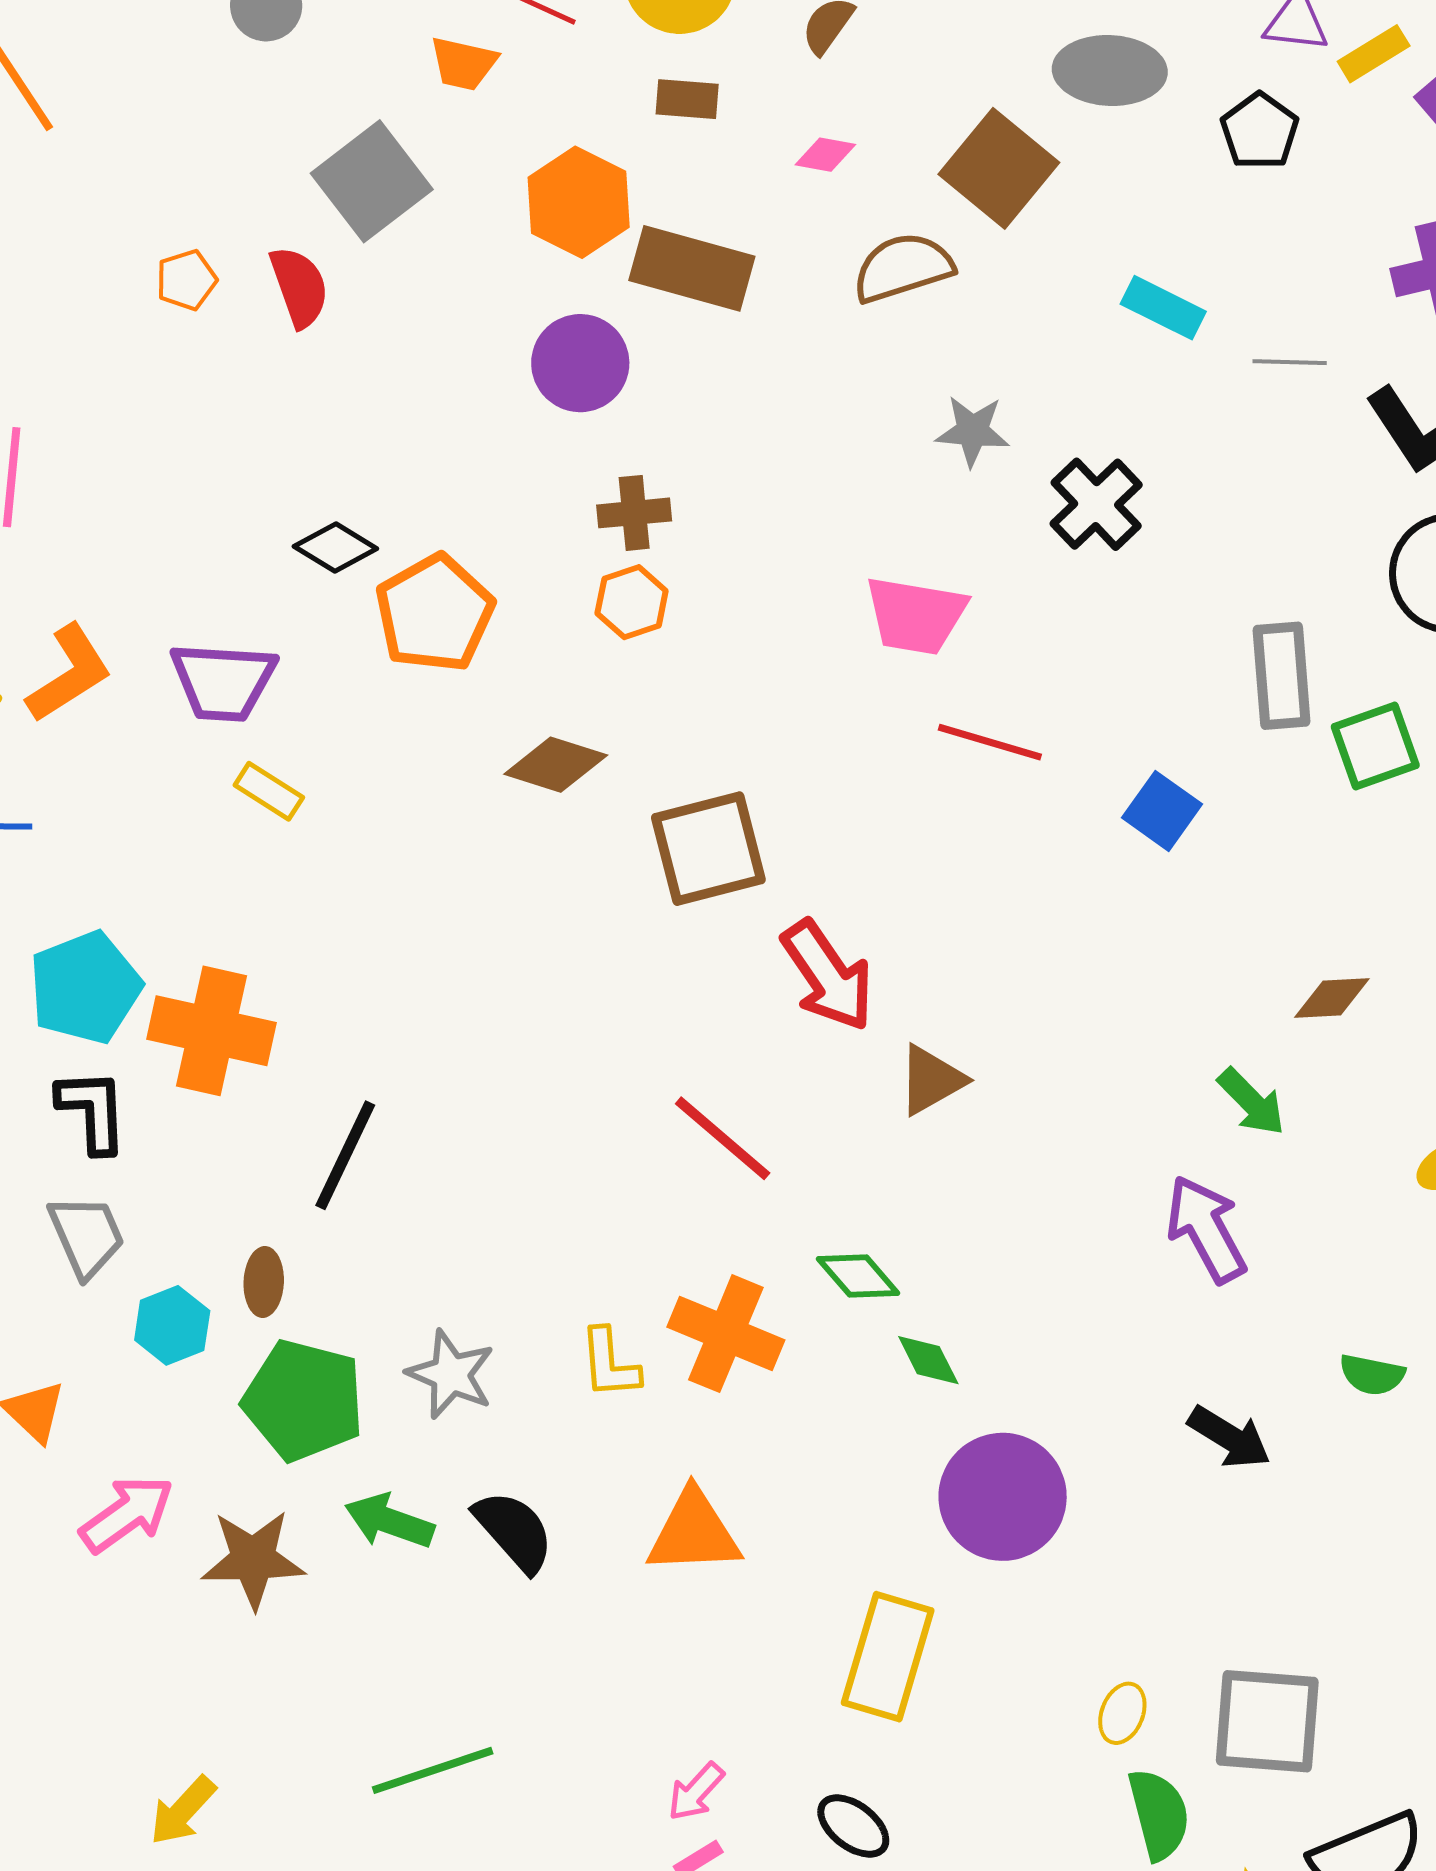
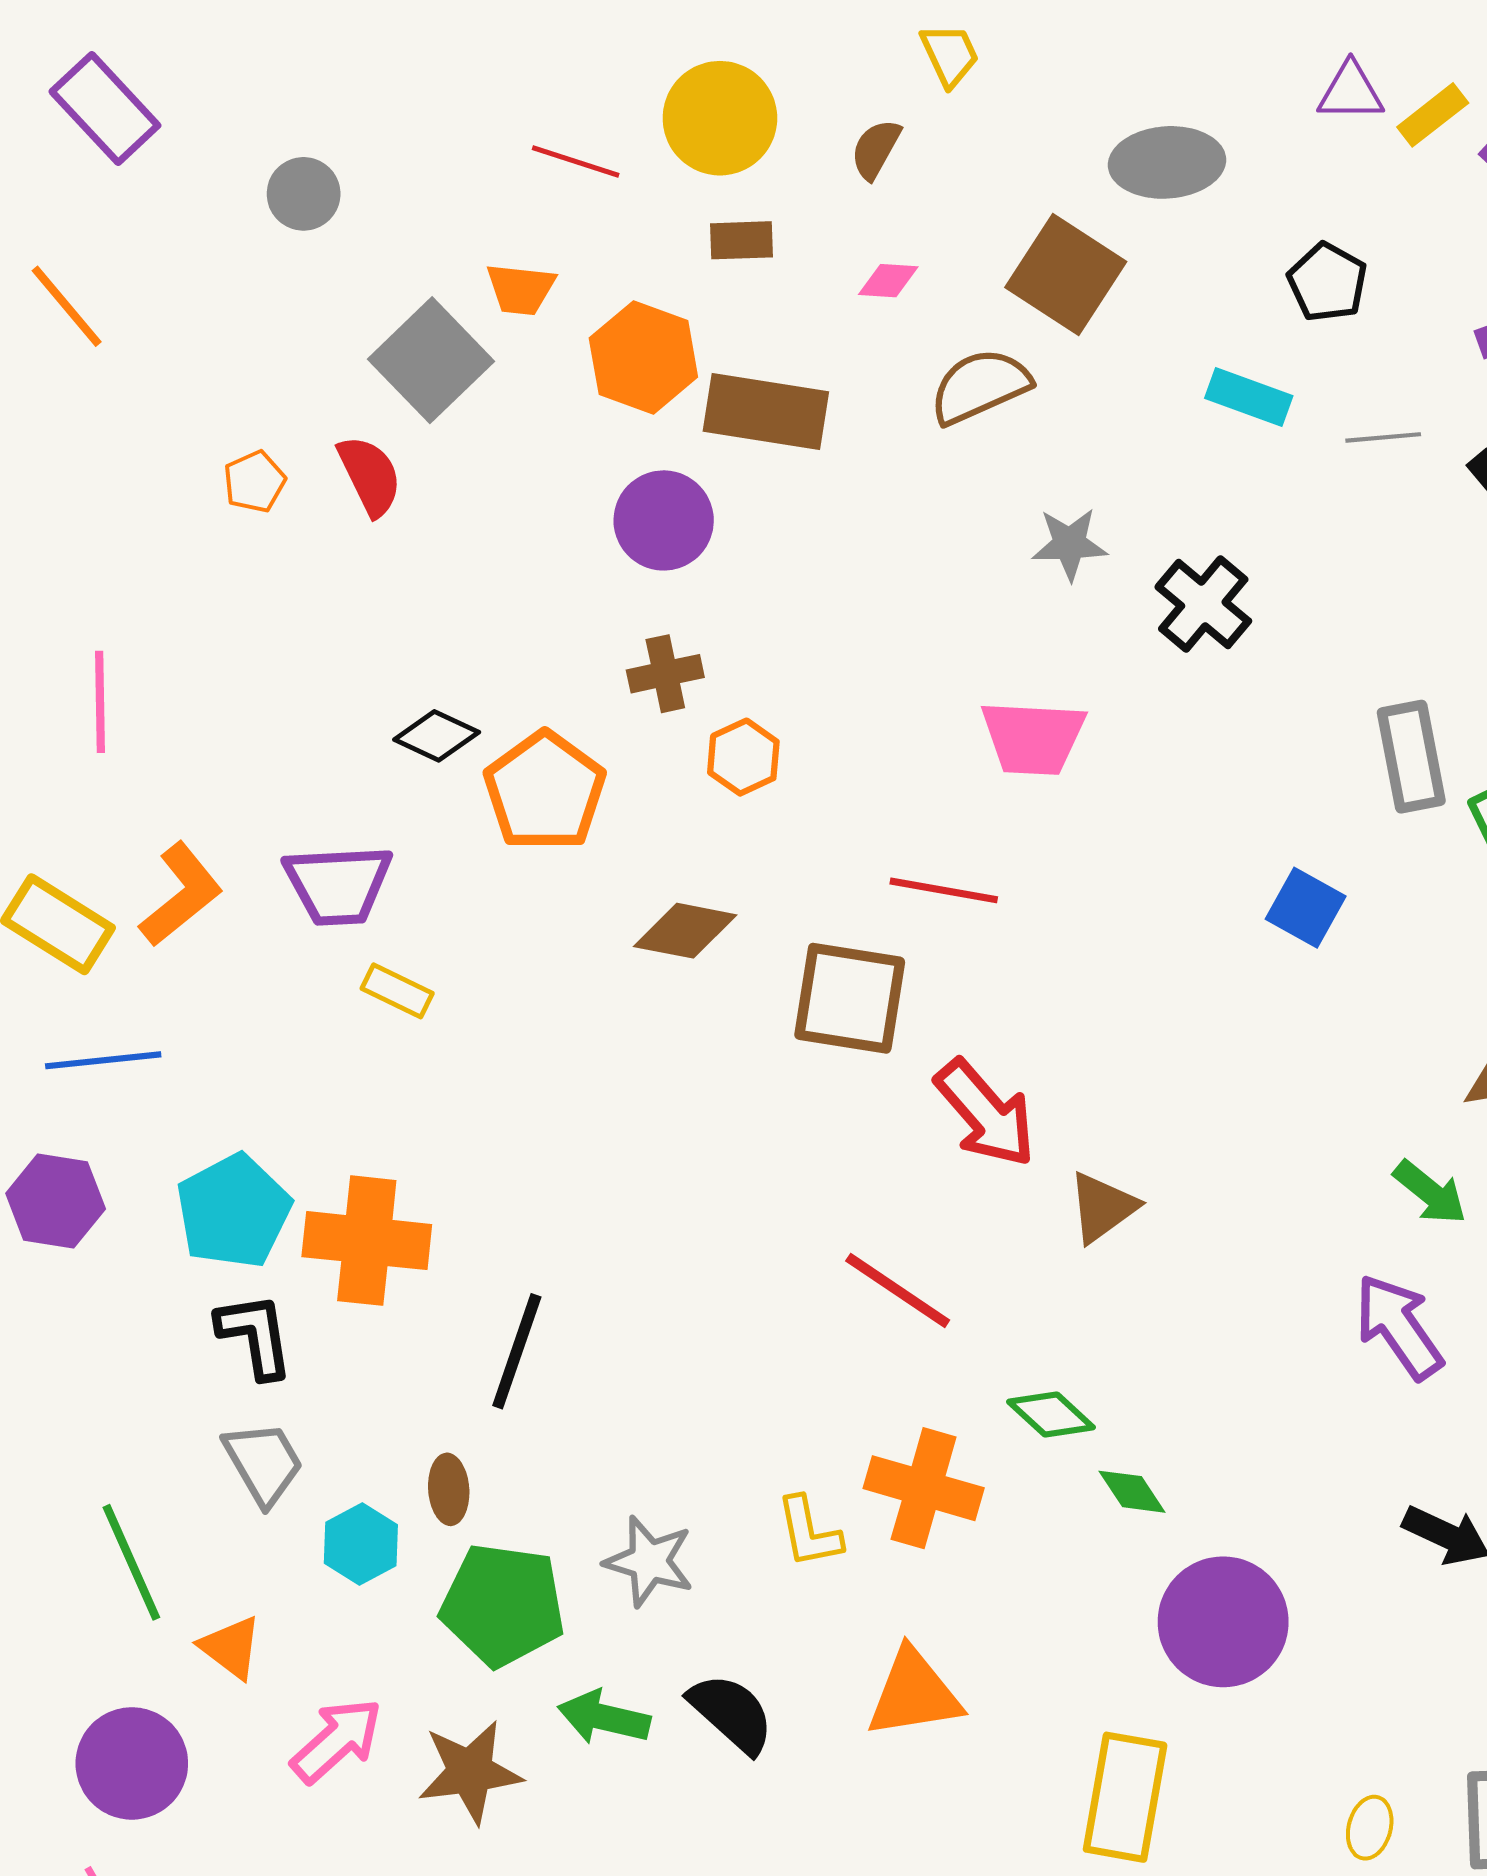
orange trapezoid: (463, 64) -> (521, 289), moved
black pentagon: (1260, 131) -> (1327, 282), moved
brown cross: (634, 513) -> (665, 674), moved
red line: (990, 742) -> (944, 890), moved
brown square: (708, 849) -> (850, 998), turned 30

